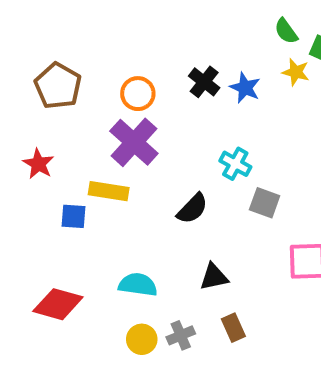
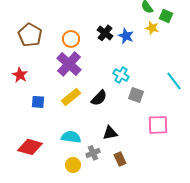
yellow rectangle: (109, 191) -> (71, 97), moved, turned -48
gray cross: (181, 335) -> (93, 153), moved

